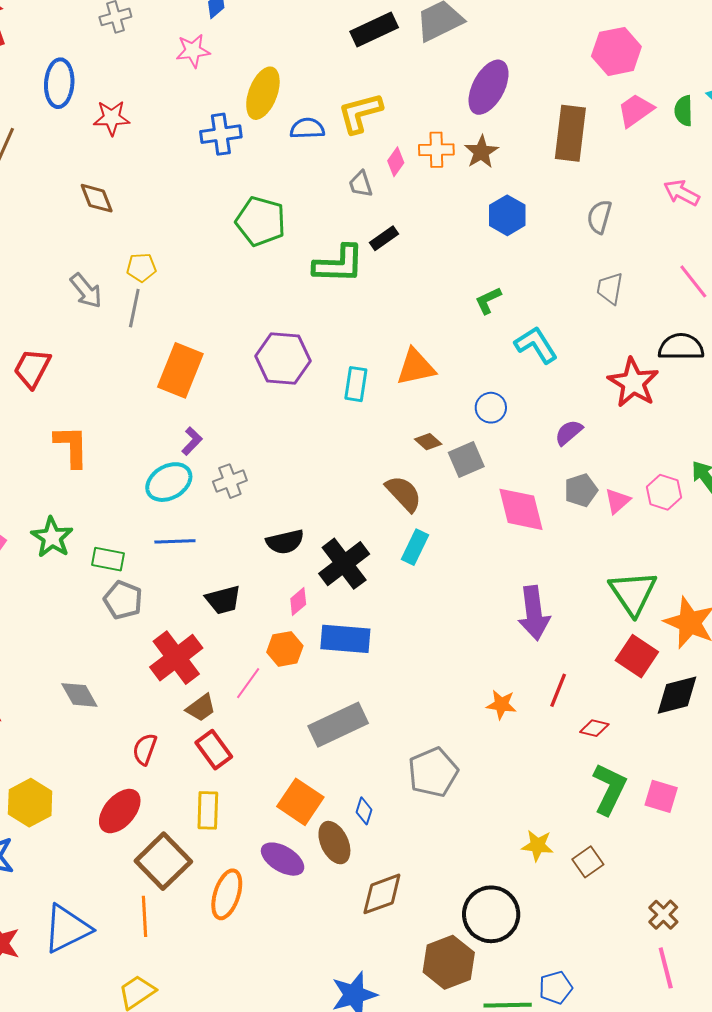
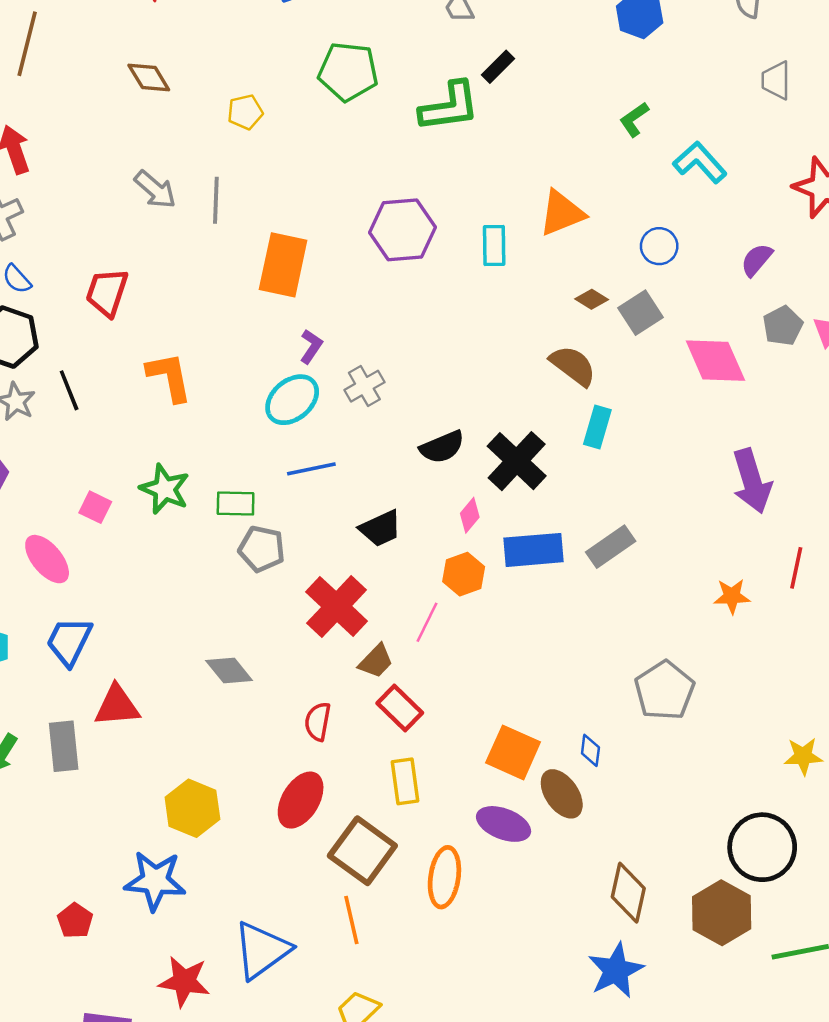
yellow pentagon: (141, 267) -> (245, 112), moved
gray rectangle: (338, 725) -> (611, 547), moved, size x0.7
brown diamond: (382, 894) -> (628, 893), moved, turned -48

